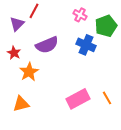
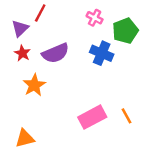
red star: (14, 53) -> (22, 53), moved
orange triangle: (21, 104) -> (25, 138), moved

